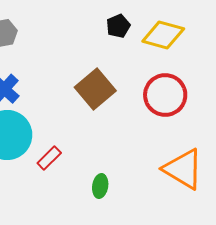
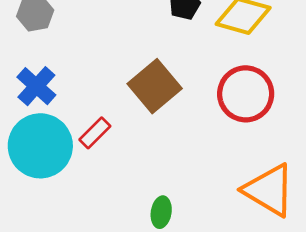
red rectangle: (49, 158) -> (95, 133), moved

